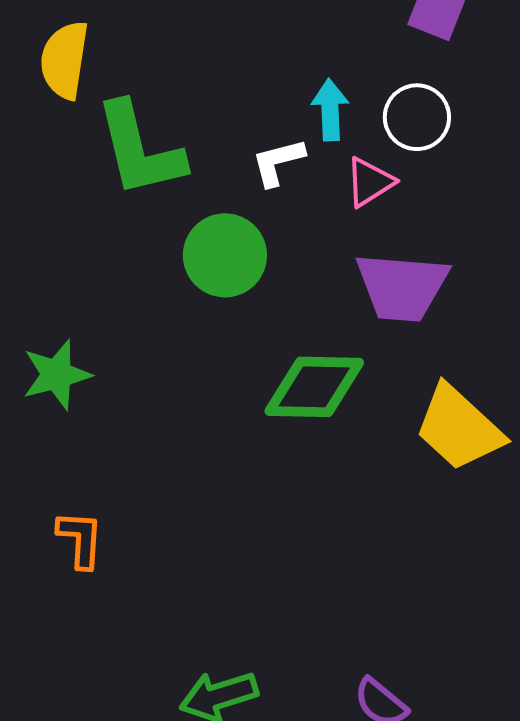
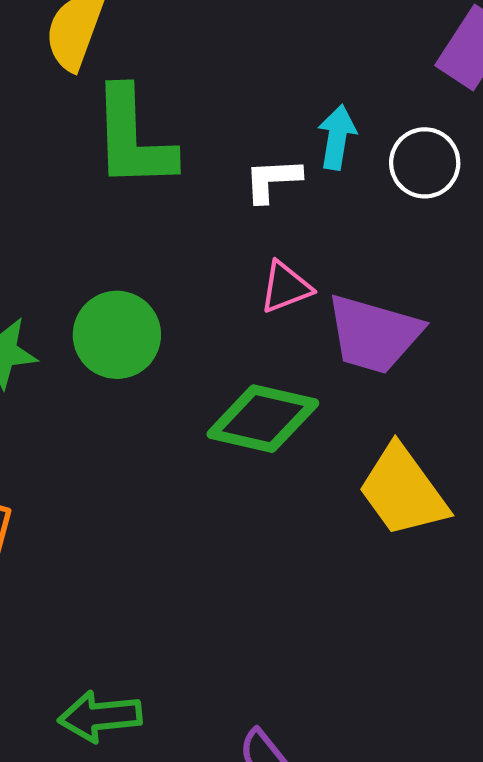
pink triangle: (370, 182) -> (286, 287), moved
green circle: (225, 255) -> (117, 335), moved

